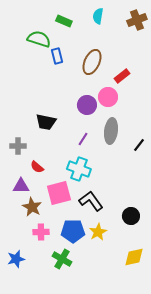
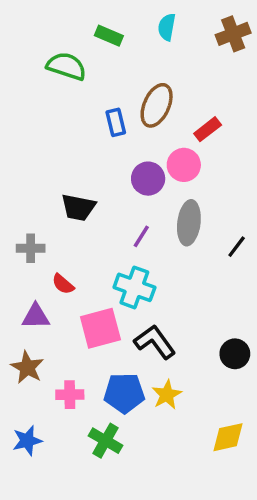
blue rectangle: (57, 56) -> (116, 122), moved
brown star: (32, 207) -> (27, 367), moved
black circle: (131, 216) -> (235, 354), moved

